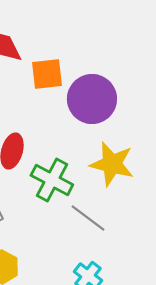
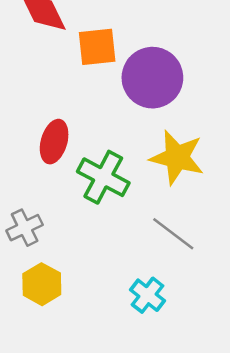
gray line: (88, 218) -> (173, 234), moved

